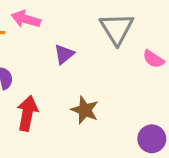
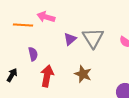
gray triangle: (117, 29) -> (93, 38), moved

